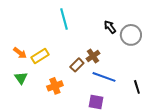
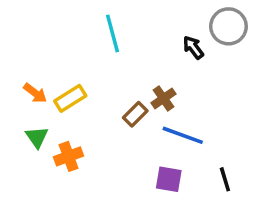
gray circle: (131, 35) -> (228, 26), moved
orange cross: (55, 86) -> (69, 156), moved
black line: (137, 87) -> (225, 179), moved

